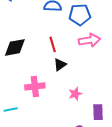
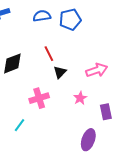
pink arrow: (89, 40) -> (97, 70), moved
cyan line: (11, 109) -> (19, 125), turned -32

